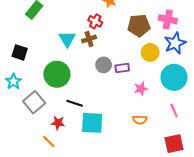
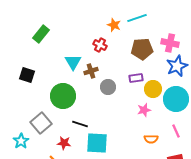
brown cross: (89, 39) -> (91, 71), moved
yellow circle: (150, 52) -> (153, 89), moved
purple rectangle: (122, 68) -> (136, 78), moved
cyan star: (13, 81) -> (21, 141), moved
orange semicircle: (140, 120) -> (151, 139), moved

